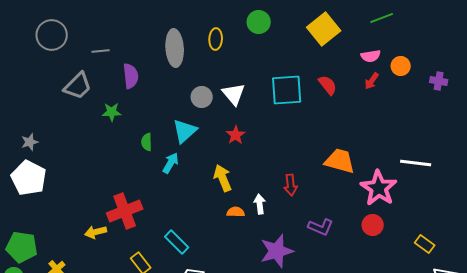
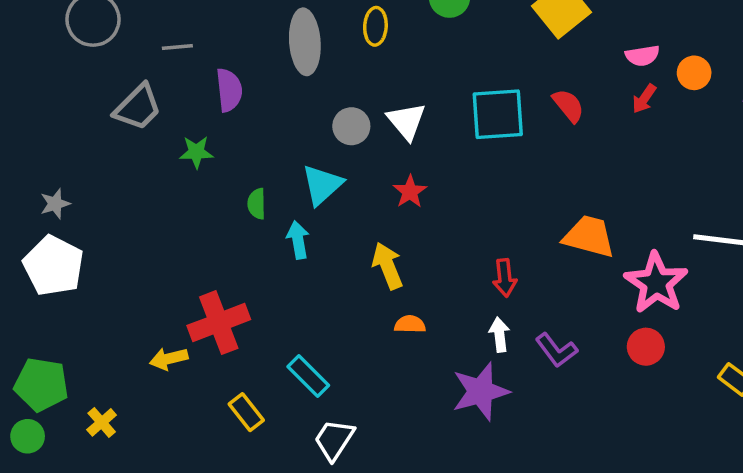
cyan arrow: (171, 163) -> (298, 240), turned -40
white arrow: (260, 204) -> (499, 335), moved
purple L-shape: (321, 227) -> (556, 350), turned 30

